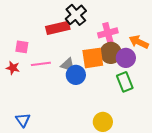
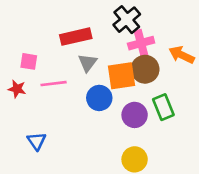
black cross: (76, 15) -> (127, 20), moved
purple circle: (126, 58) -> (135, 115), moved
gray triangle: (68, 65) -> (88, 63), moved, turned 49
blue triangle: (23, 120) -> (37, 141), moved

